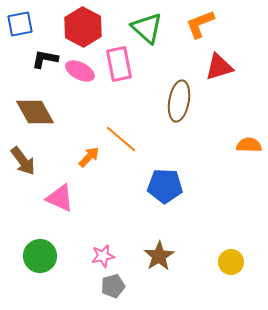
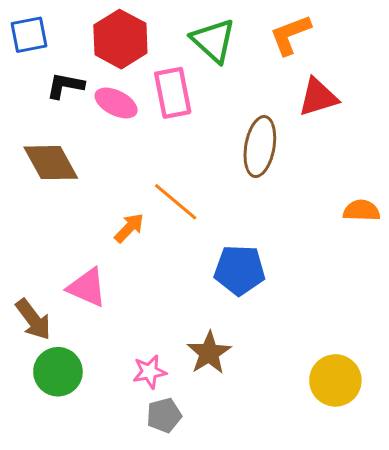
brown arrow: (23, 161) -> (33, 319), moved
brown star: (159, 256) -> (209, 353), moved
yellow circle: (231, 262) -> (335, 380), size x1.4

